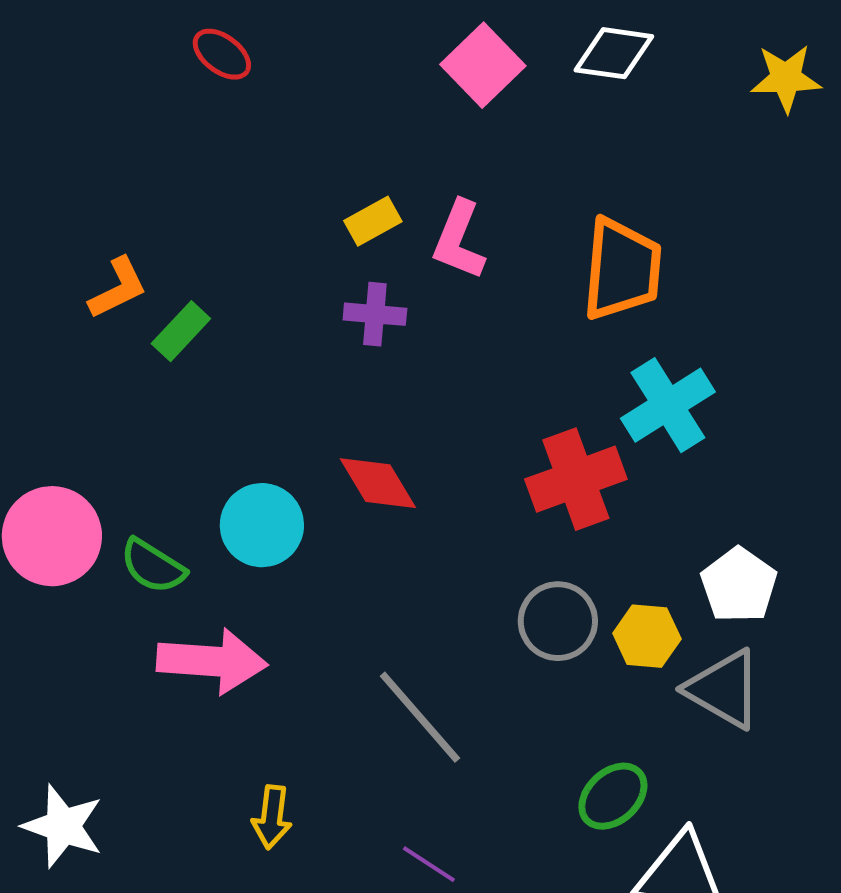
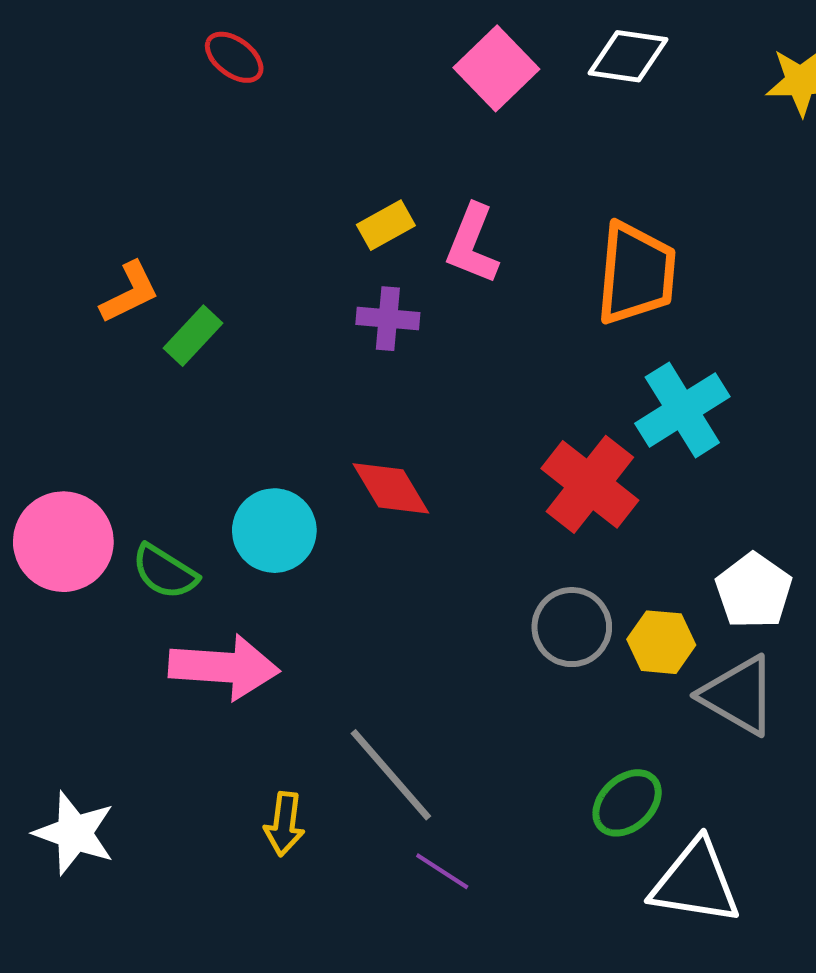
red cross: (576, 479) -> (590, 484), turned -32
gray line: (420, 717) -> (391, 775), moved

